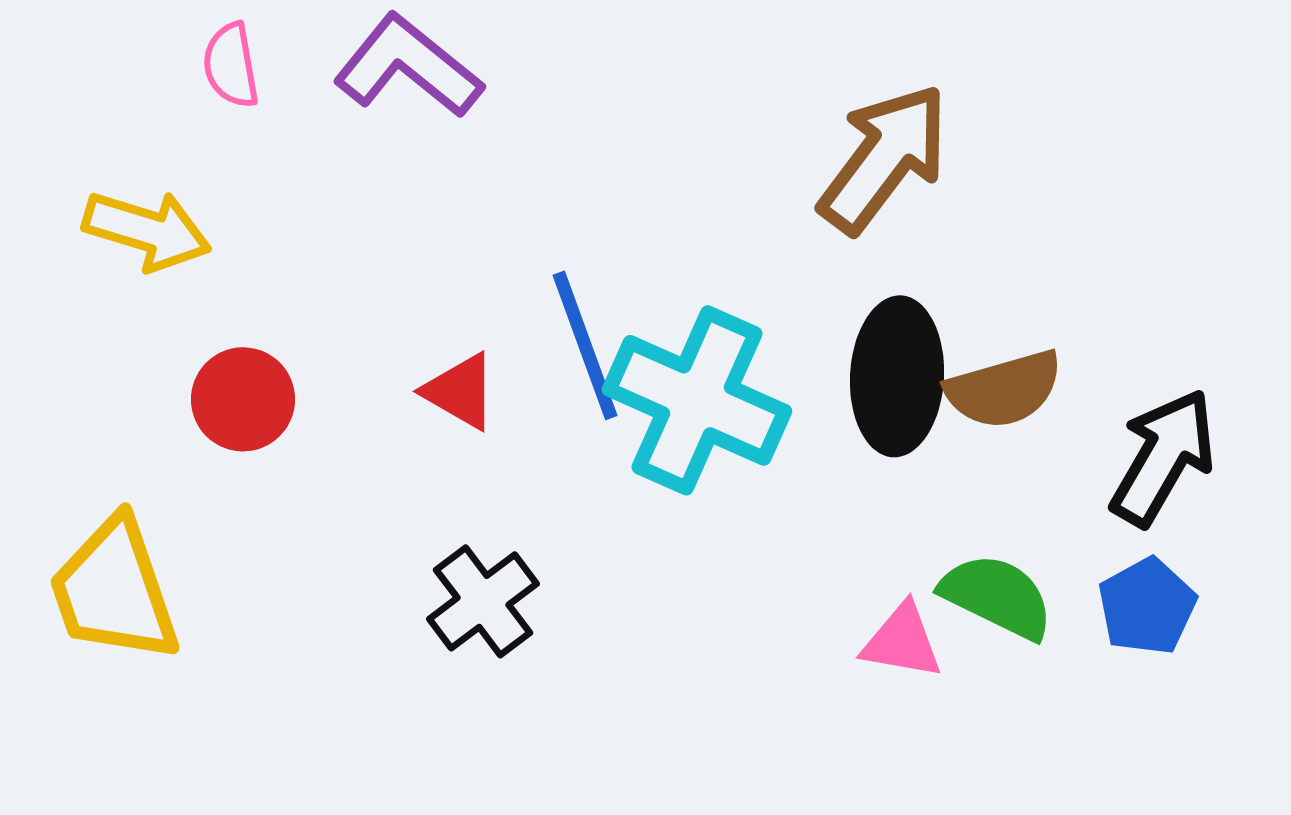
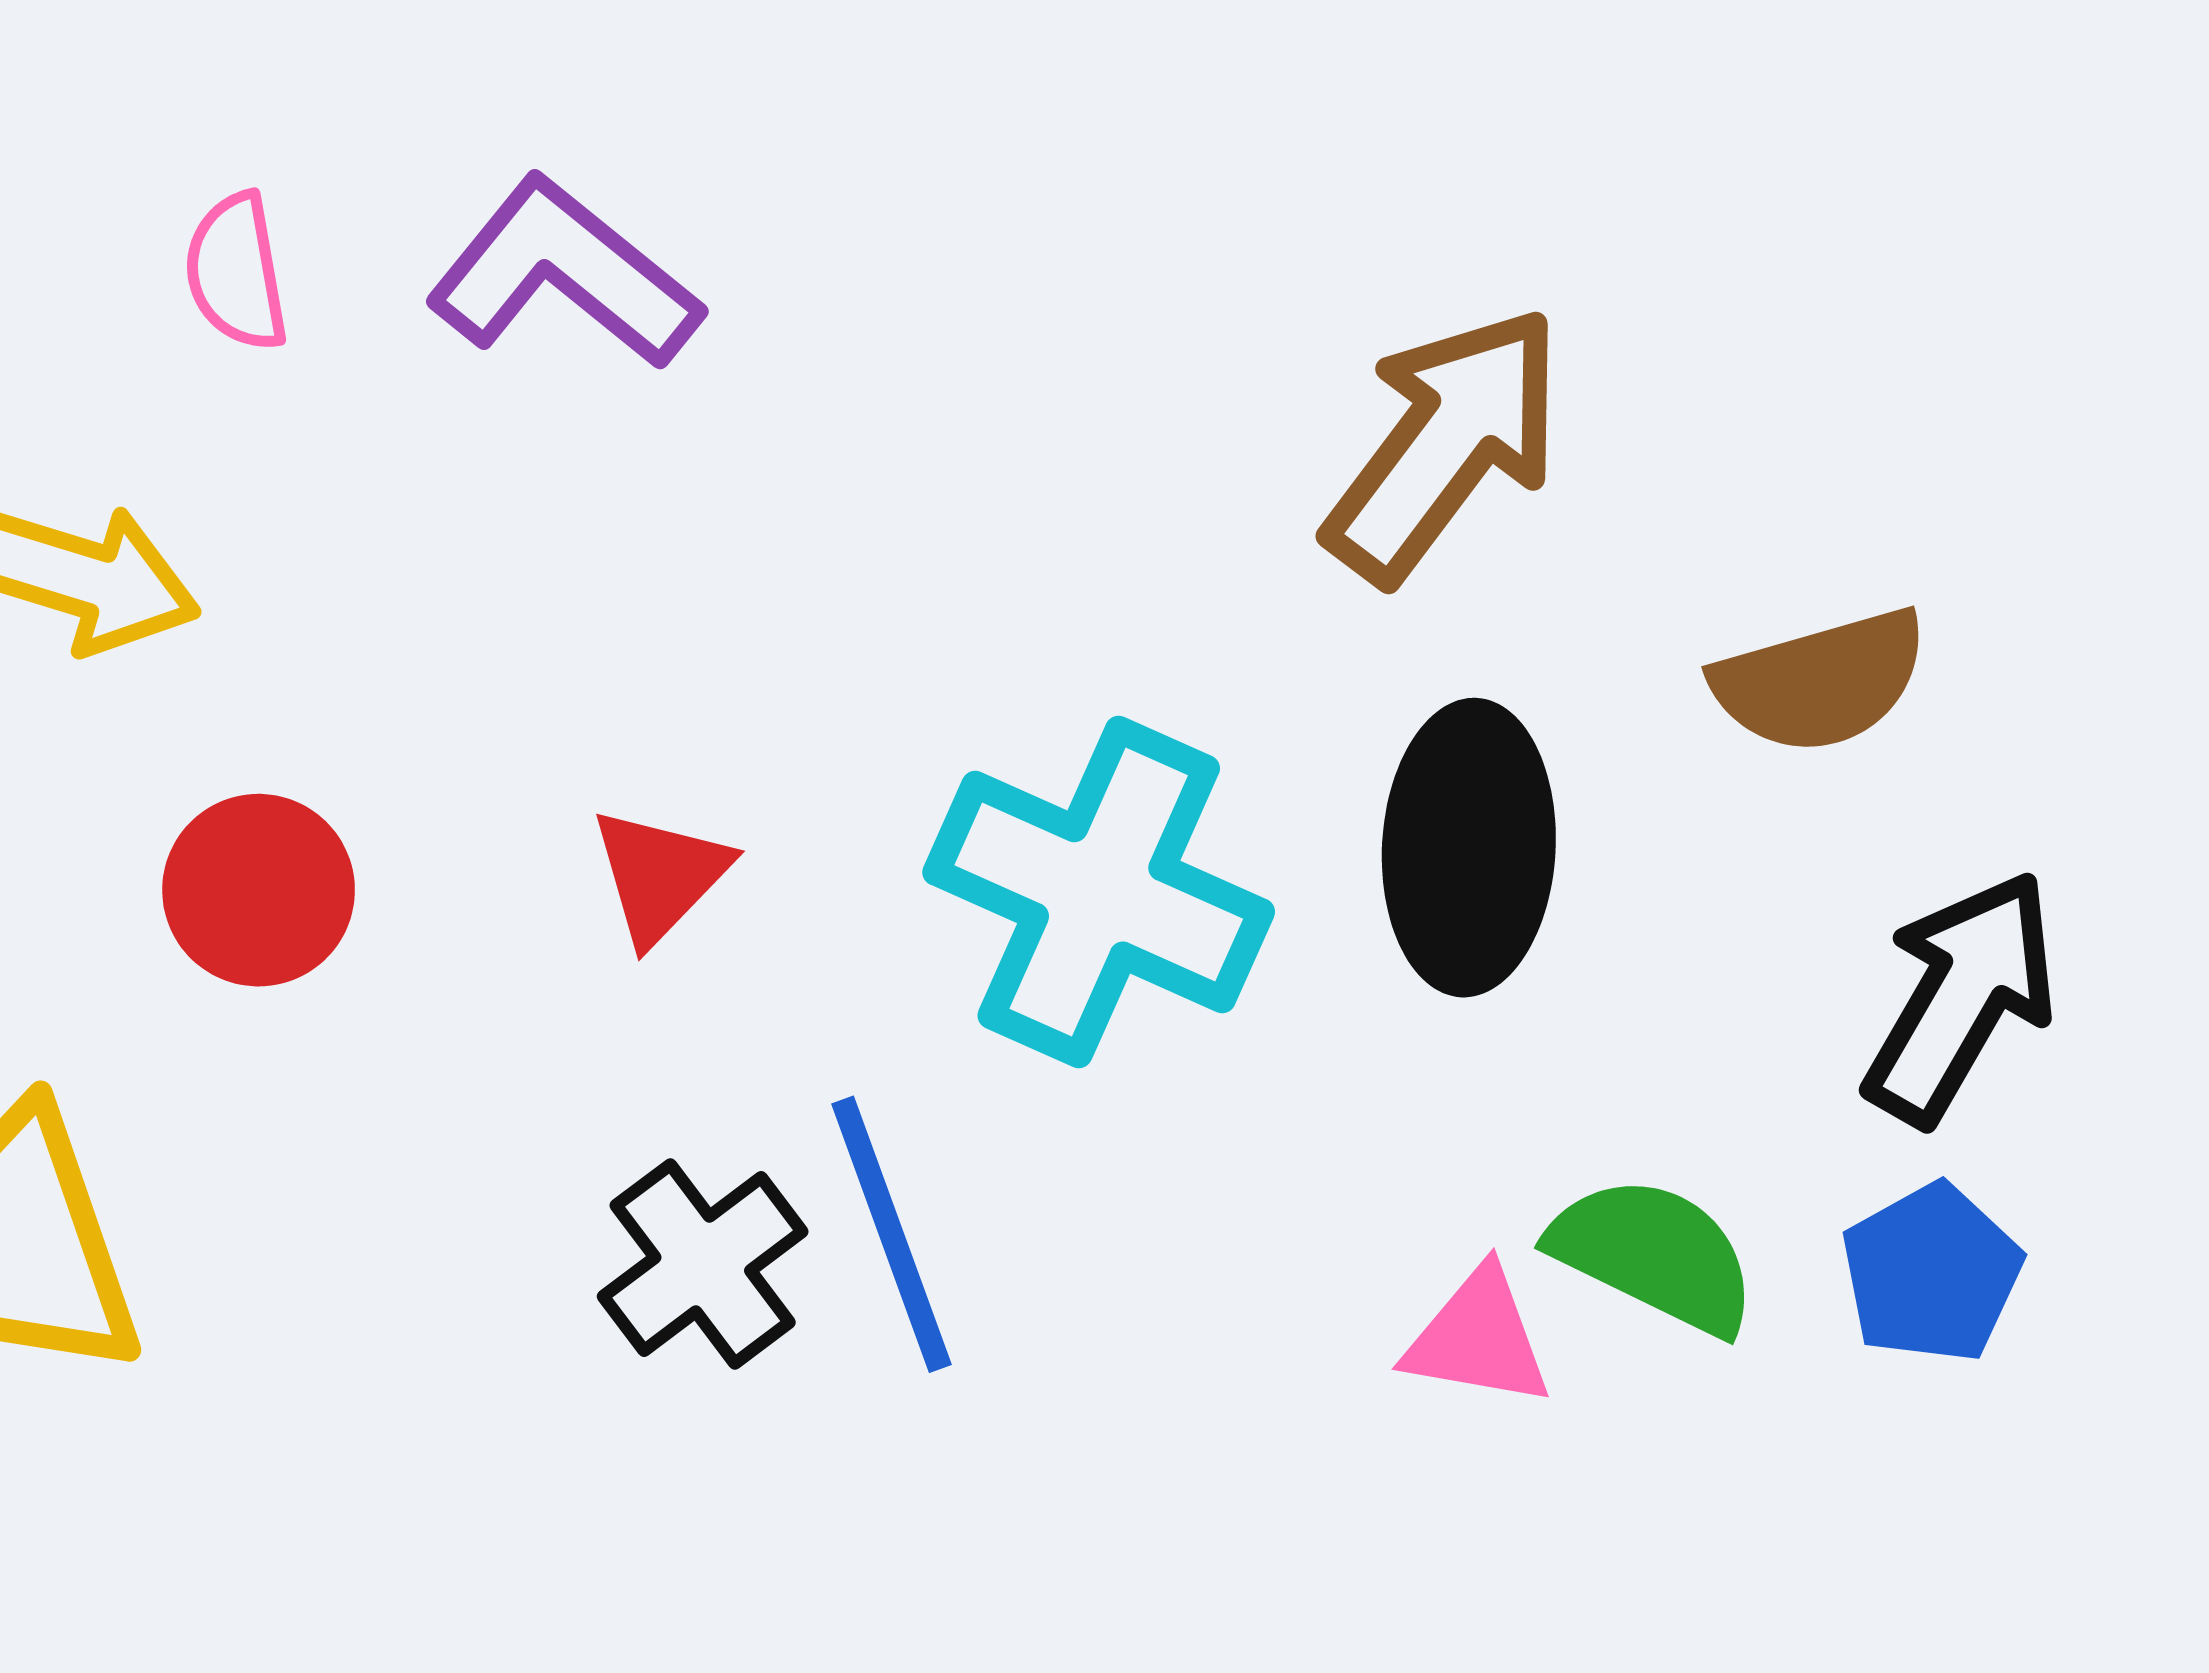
blue line: (585, 345) -> (891, 1234), moved
brown semicircle: (1004, 389) -> (1820, 681), moved
red triangle: (460, 391) -> (660, 875), turned 44

